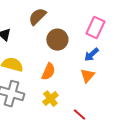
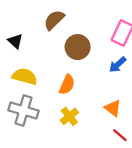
orange triangle: (87, 76) -> (113, 108), moved, turned -35
red line: (79, 115) -> (120, 135), moved

